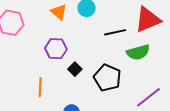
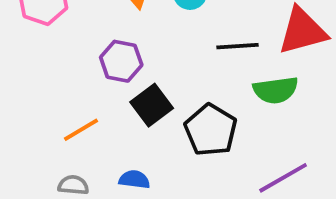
black square: (75, 69) -> (152, 105), size x1.5
orange line: (40, 87) -> (81, 130), turned 48

